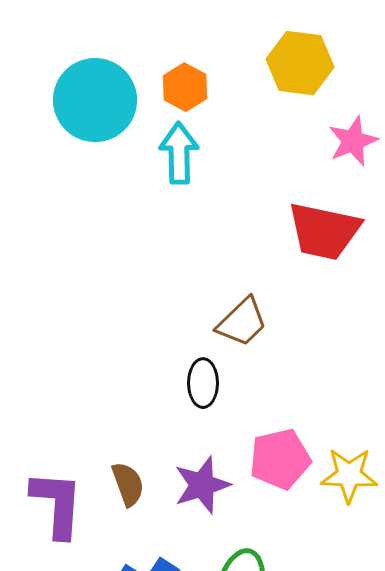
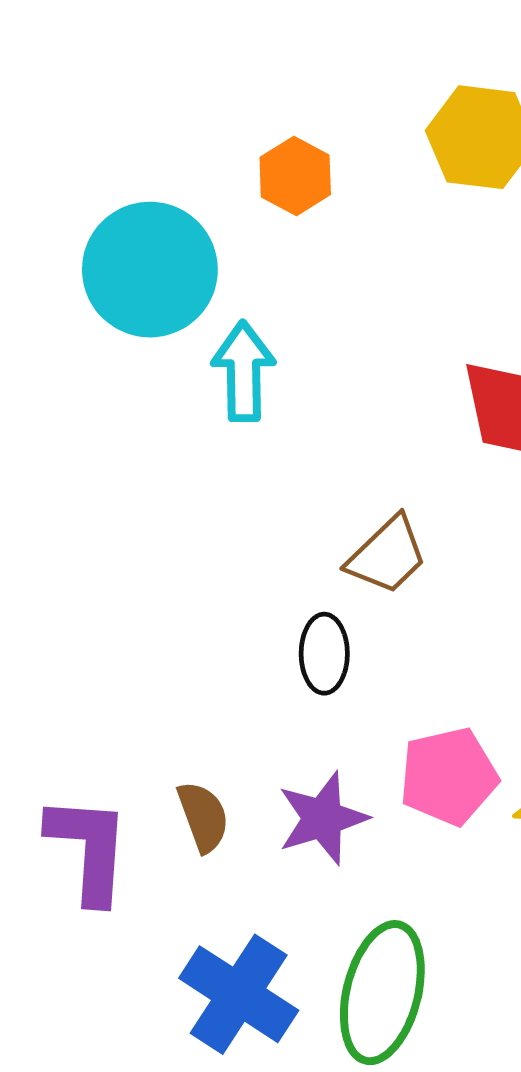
cyan circle: (95, 100) -> (150, 270), moved
cyan arrow: (179, 153) -> (244, 371), moved

